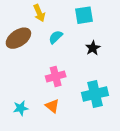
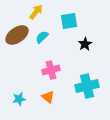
yellow arrow: (39, 13) -> (36, 12), turned -119
cyan square: (84, 15) -> (69, 21), moved
cyan semicircle: (56, 37) -> (42, 37), moved

